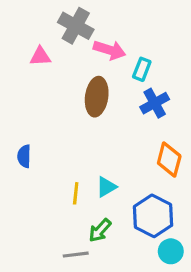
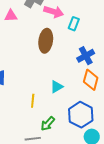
blue cross: (155, 103) -> (86, 56), moved
cyan triangle: (106, 187) -> (57, 87), moved

